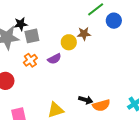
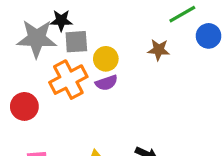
yellow circle: (69, 42) -> (106, 59), moved
orange cross: (30, 60) -> (68, 80), size x1.6

